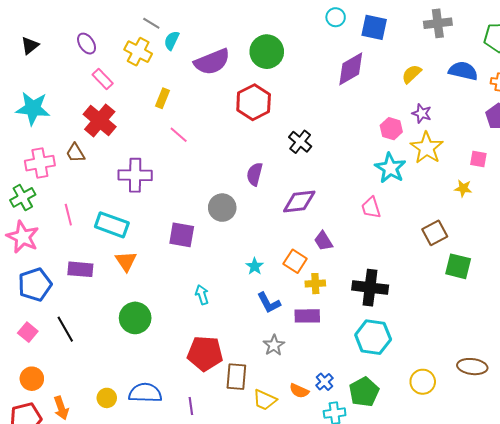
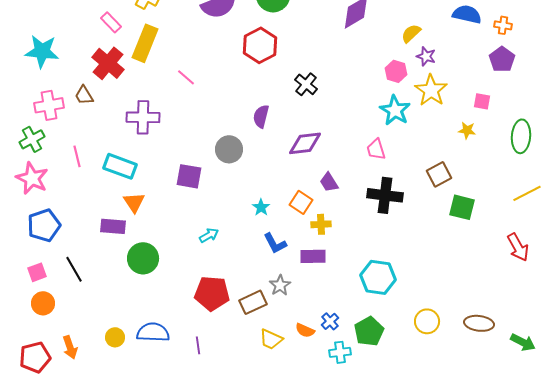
yellow semicircle: (412, 74) -> (411, 33), moved
yellow rectangle: (162, 98) -> (145, 43), moved, size x1.8
purple rectangle: (80, 269) -> (113, 226), moved
black cross: (370, 288) -> (385, 195), moved
cyan arrow: (202, 295) -> (209, 235), turned 78
pink square: (28, 332) -> (37, 272), turned 30
brown ellipse: (472, 367) -> (479, 323), moved
brown rectangle: (236, 377) -> (253, 302), moved, turned 60
orange circle: (32, 379) -> (43, 303), moved

